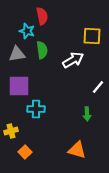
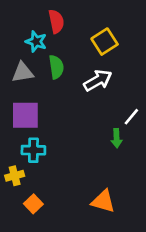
yellow square: (92, 36) -> (105, 42), moved, turned -36
cyan cross: (36, 109) -> (33, 150), moved
green arrow: (87, 114) -> (117, 138), moved

